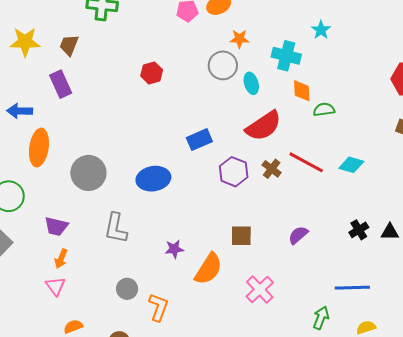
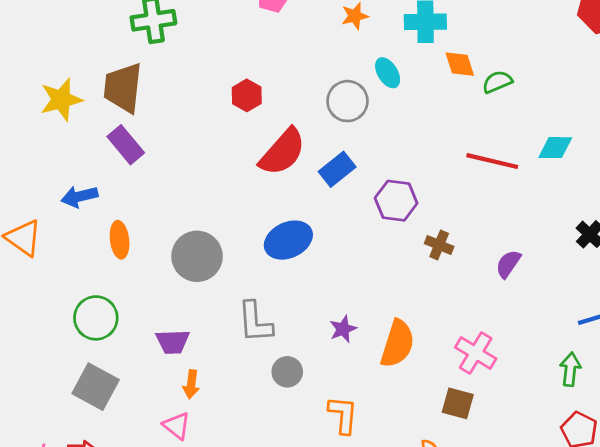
brown trapezoid: (69, 45) -> (123, 88), size x1.6
gray circle: (223, 65) -> (347, 101), moved
red semicircle: (263, 126) -> (282, 152), moved
orange ellipse: (39, 148) -> (120, 240), size x0.7
brown cross: (272, 169) -> (439, 245), moved
brown square: (241, 236) -> (458, 403), moved, turned 30
pink triangle: (56, 286) -> (177, 426), moved
gray circle: (127, 289) -> (287, 372), moved

